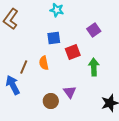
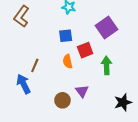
purple square: (94, 30) -> (107, 28), size x1.5
orange semicircle: (44, 63) -> (68, 61), moved

